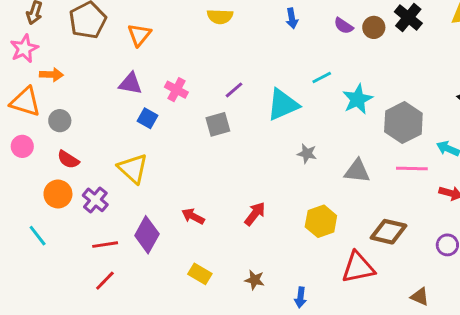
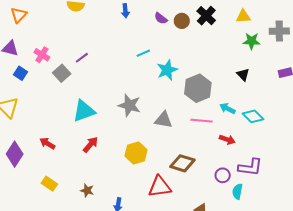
cyan triangle: (283, 105) -> (84, 111), moved
gray square: (218, 124) -> (62, 73), moved, turned -30
gray star: (307, 154) -> (129, 105), size x1.6

